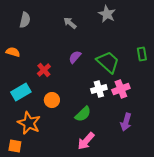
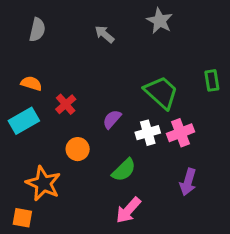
orange semicircle: (13, 52) -> (31, 83), moved
purple semicircle: (75, 57) -> (112, 119), moved
cyan rectangle: (21, 92) -> (24, 121), moved

